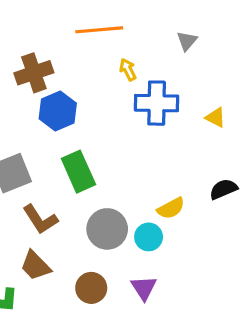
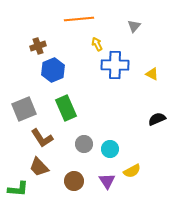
brown cross: (34, 73) -> (38, 46), size x0.7
yellow semicircle: (171, 208) -> (132, 171), moved
gray circle: (107, 229) -> (84, 144), size x0.7

